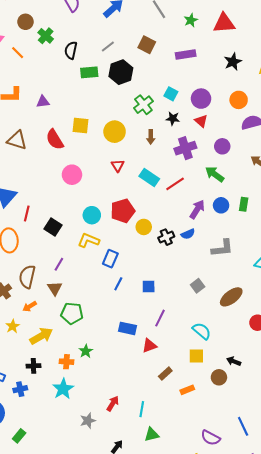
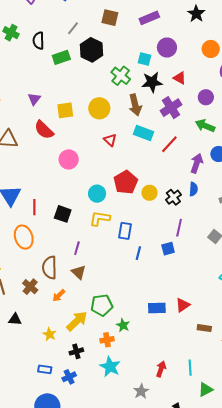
purple circle: (201, 99) -> (167, 48), moved
purple triangle: (43, 102) -> (34, 99), moved, turned -32
black star: (173, 118) -> (152, 82), size x1.5
brown arrow: (151, 137) -> (135, 105), size x1.5
cyan rectangle: (149, 178) -> (143, 133), moved
blue semicircle: (188, 234) -> (193, 189), turned -48
green pentagon: (72, 313) -> (102, 305), moved
purple line: (160, 318) -> (179, 228), moved
yellow star: (13, 326) -> (50, 334), moved
blue rectangle: (128, 328) -> (157, 308), moved
brown rectangle: (165, 374) -> (204, 328), turned 64

